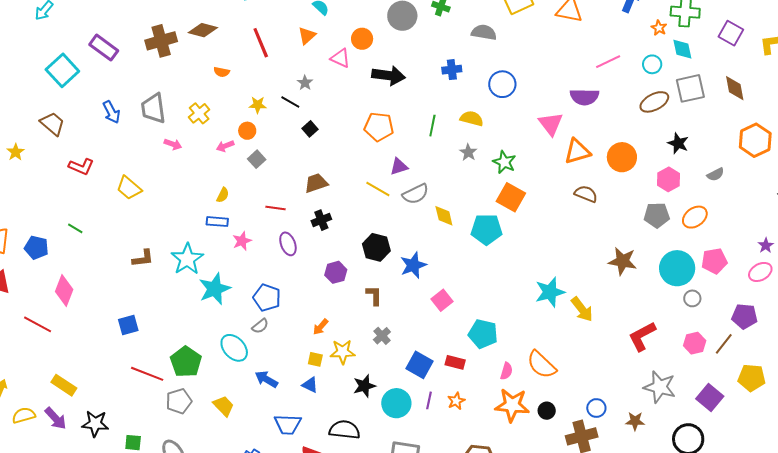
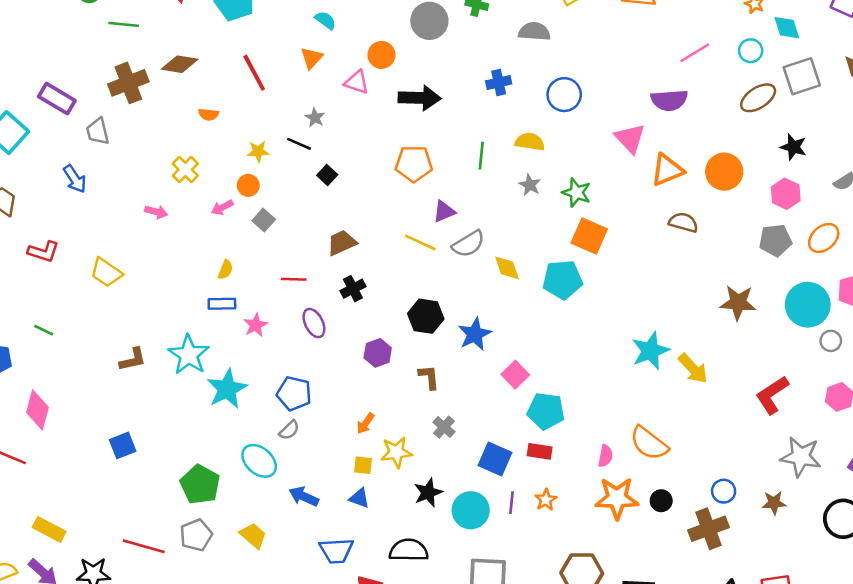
gray trapezoid: (153, 108) -> (98, 131), moved, size x0.7
cyan pentagon: (483, 334) -> (546, 411), moved
red line: (147, 374) -> (144, 546), moved

